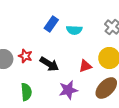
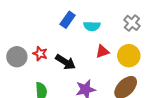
red triangle: (85, 66) -> (102, 51), moved

